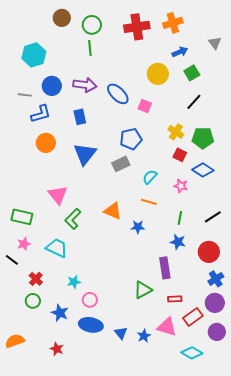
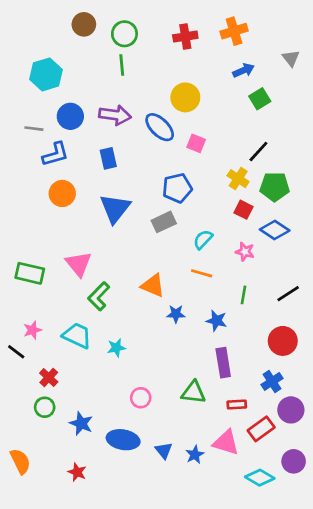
red cross: (137, 27) -> (185, 37), size x0.7
yellow circle: (158, 74) -> (185, 97), moved
black line: (194, 102) -> (258, 152), moved
green rectangle: (22, 217) -> (30, 273), moved
blue star: (138, 227) -> (176, 314), moved
blue star: (178, 242) -> (216, 321), moved
blue cross: (216, 279) -> (272, 382), moved
cyan star: (74, 282) -> (116, 348), moved
green triangle: (143, 290) -> (193, 392), turned 36
pink circle: (90, 300) -> (141, 398), moved
purple circle: (217, 332) -> (294, 461), moved
orange semicircle: (15, 341) -> (20, 461), turned 84

